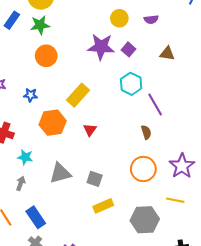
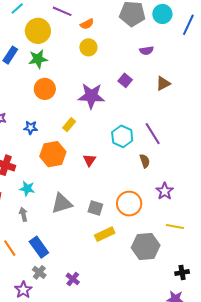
yellow circle: (119, 18) -> (88, 47), moved
purple star: (101, 47) -> (91, 96), moved
brown triangle: (167, 54) -> (163, 83), turned -35
cyan hexagon: (131, 84) -> (122, 136), moved
yellow rectangle: (78, 95) -> (69, 125), moved, size x0.6
purple star: (182, 166) -> (165, 191), moved, size x0.7
orange circle: (143, 169) -> (129, 204), moved
gray arrow: (21, 183) -> (23, 214), turned -32

